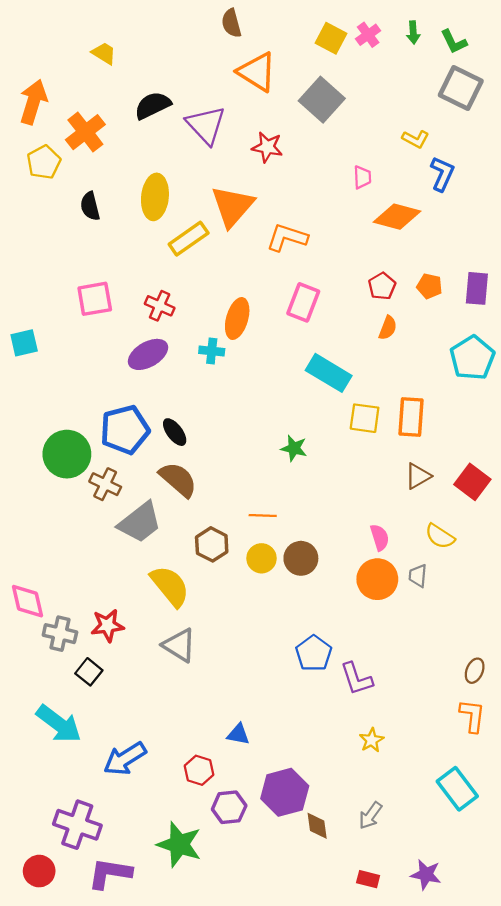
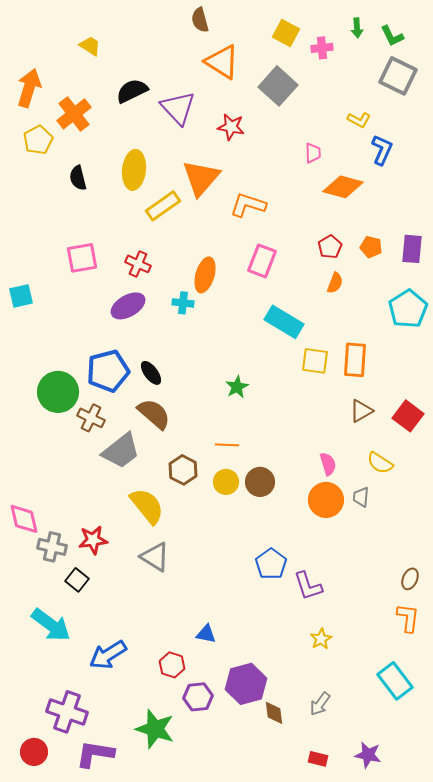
pink cross: (368, 35) -> (322, 48), moved, turned 30
green star: (294, 448) -> (237, 387), moved, turned 30

